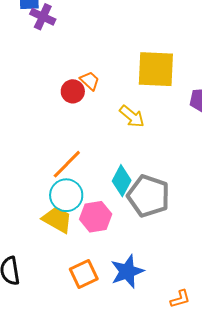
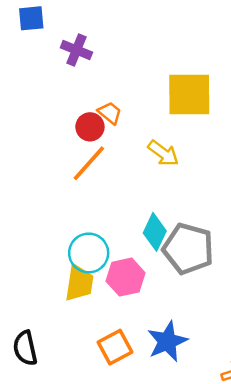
purple cross: (43, 17) -> (76, 50), moved
orange line: (67, 164) -> (89, 163), moved
yellow trapezoid: (57, 220) -> (79, 283), turned 72

